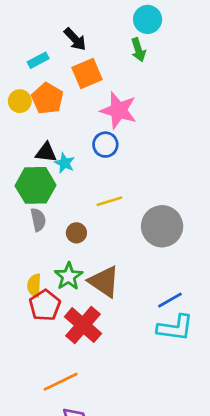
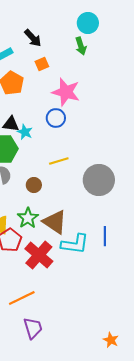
orange square: (87, 73) -> (42, 64), size x0.6
blue line: (170, 300) -> (105, 236), turned -60
cyan L-shape: (175, 328) -> (75, 244), moved

